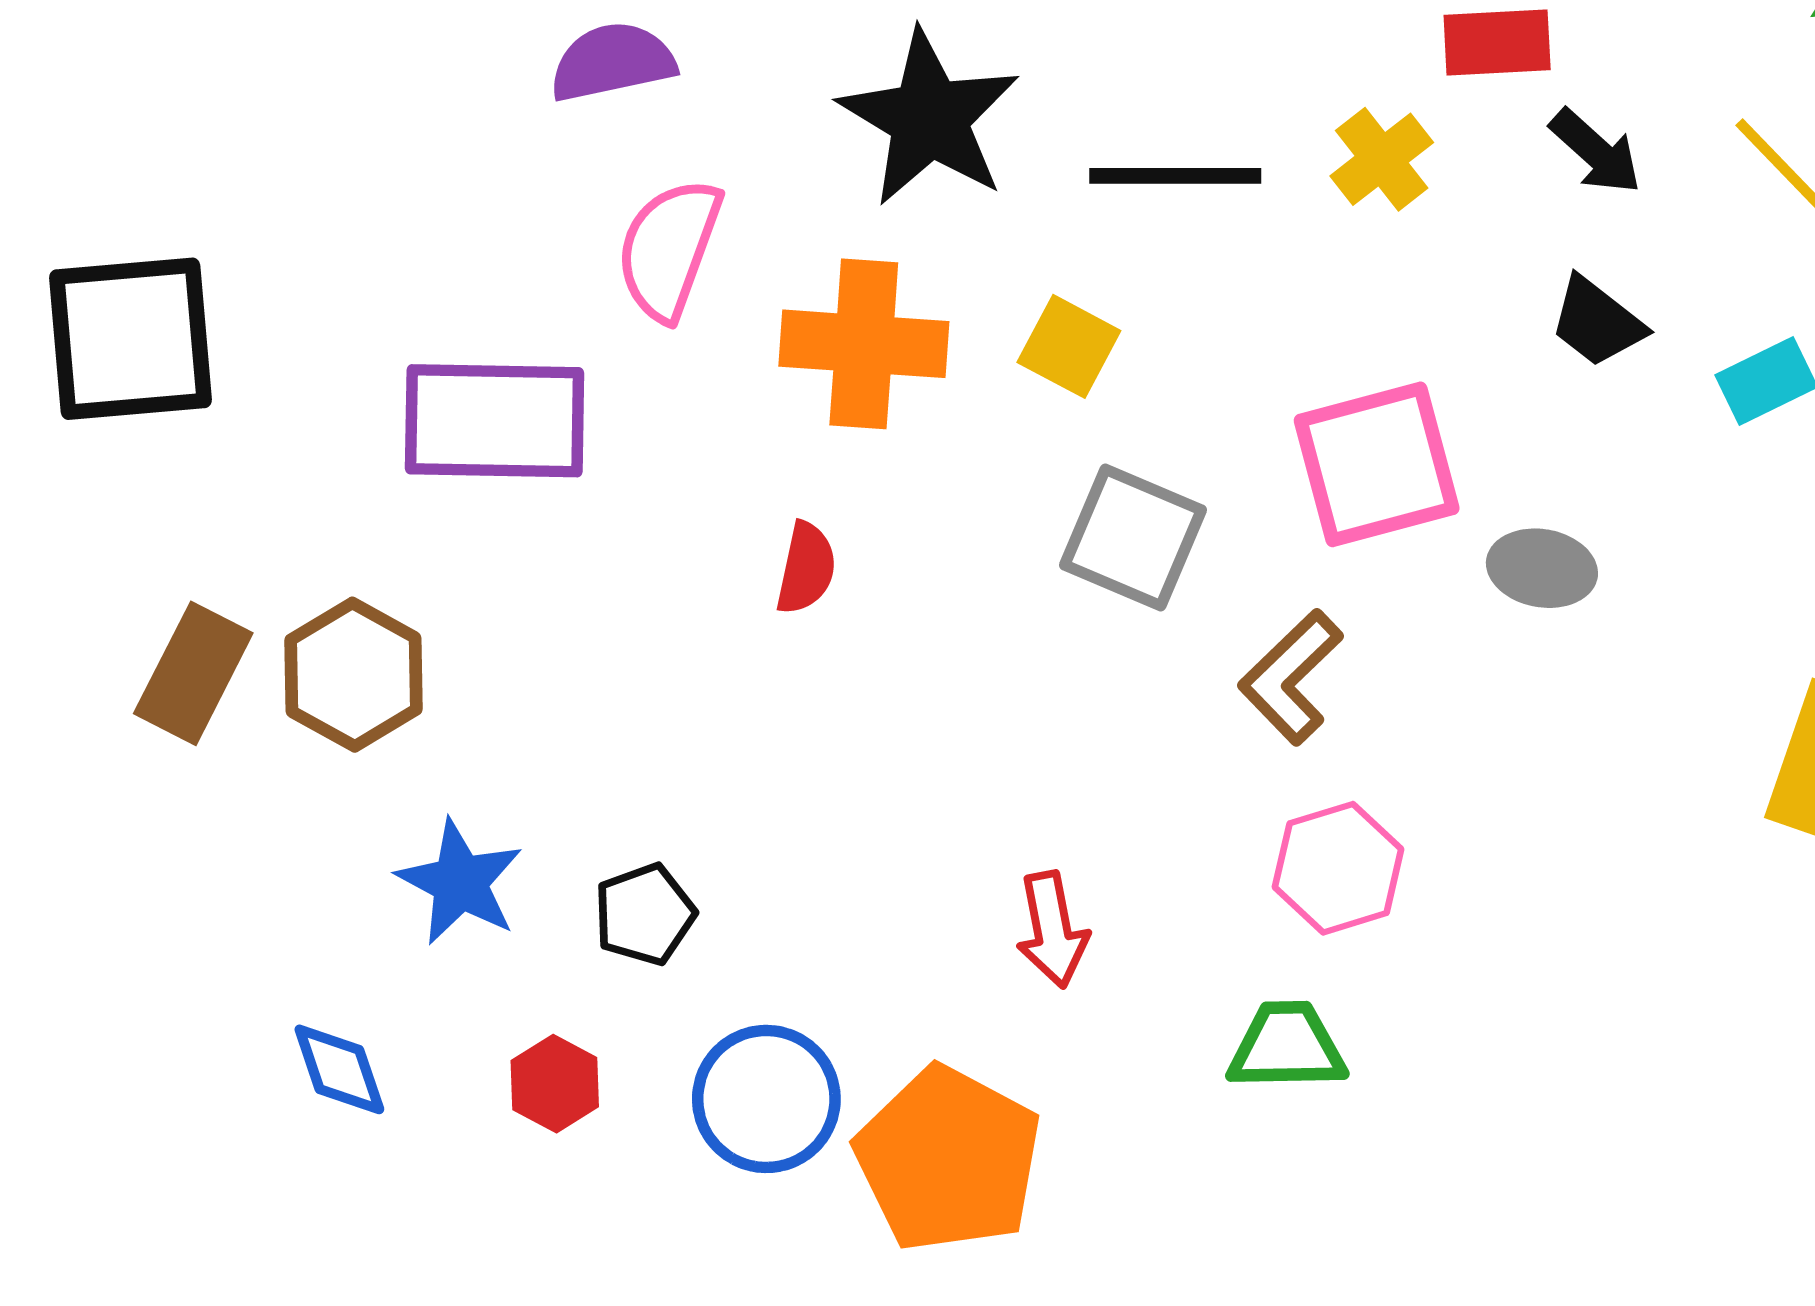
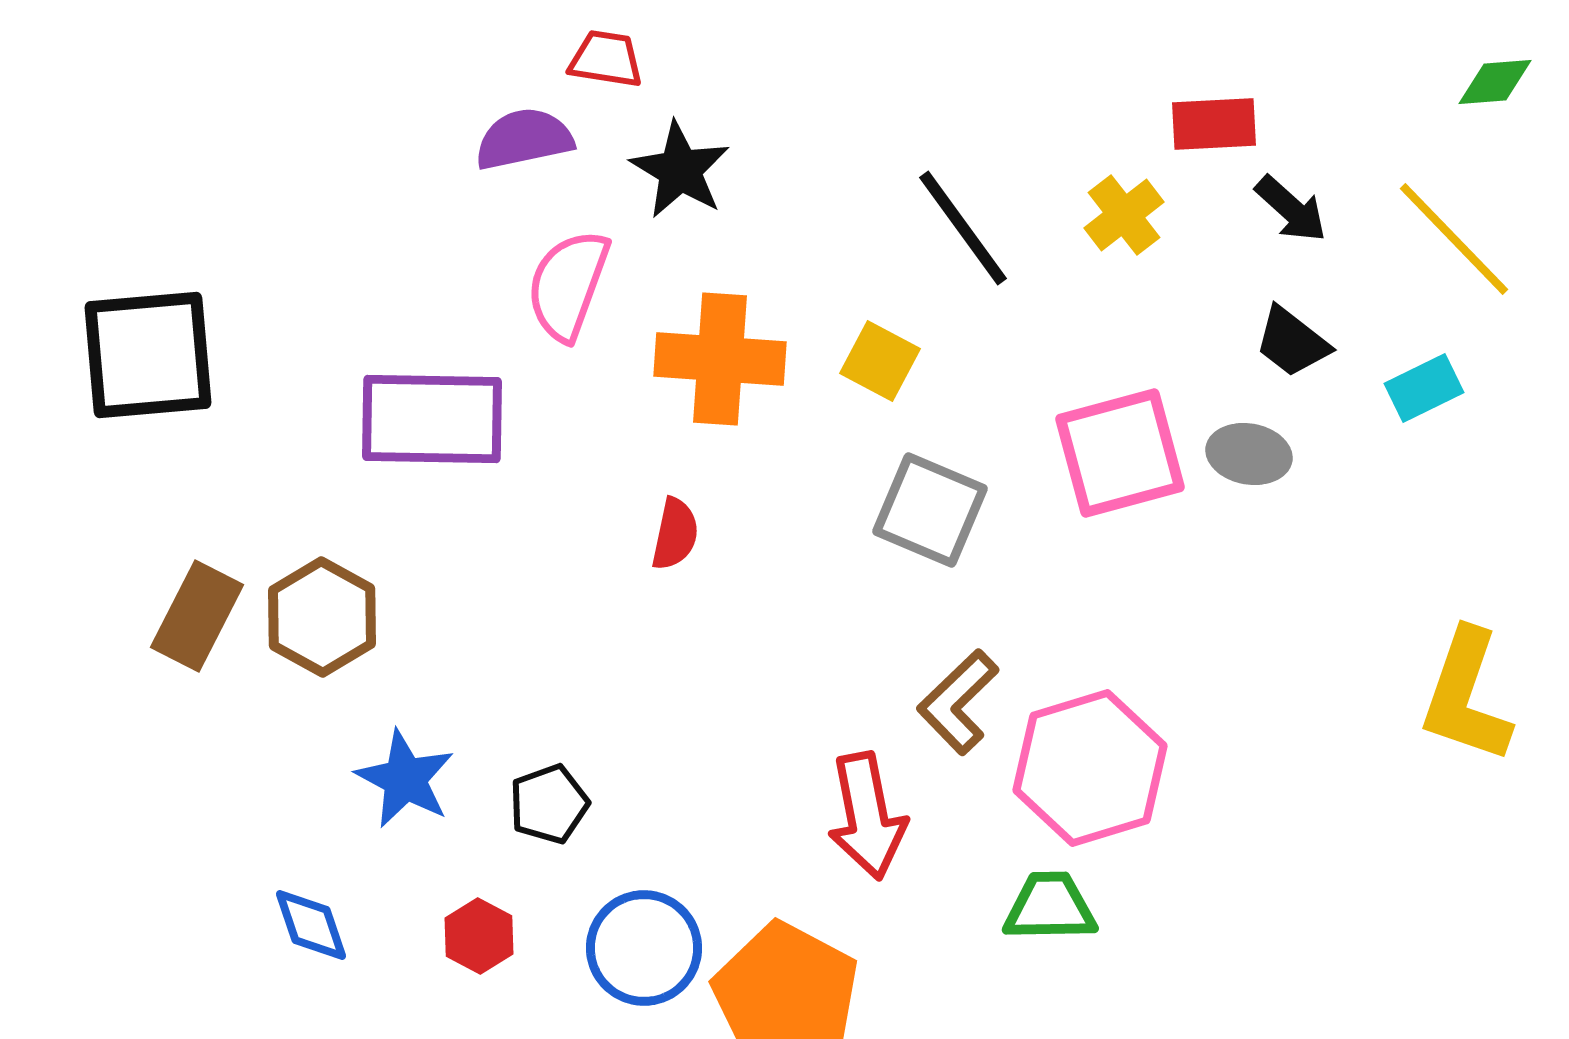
black star: (929, 118) -> (680, 170), moved, size x0.7
black line: (1175, 176) -> (963, 228), turned 54
gray ellipse: (1542, 568) -> (1249, 454), moved
brown L-shape: (1291, 677) -> (958, 702), moved
pink hexagon: (1338, 868) -> (1090, 768), size x1.5
red arrow: (1052, 930) -> (867, 816), size x1.4

